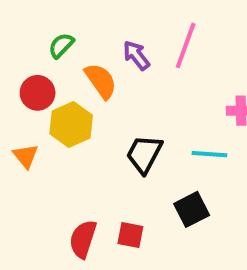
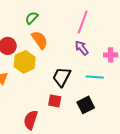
green semicircle: (61, 45) -> (32, 18), moved
purple arrow: (136, 55) -> (82, 48), moved
red square: (130, 235) -> (55, 101), moved

